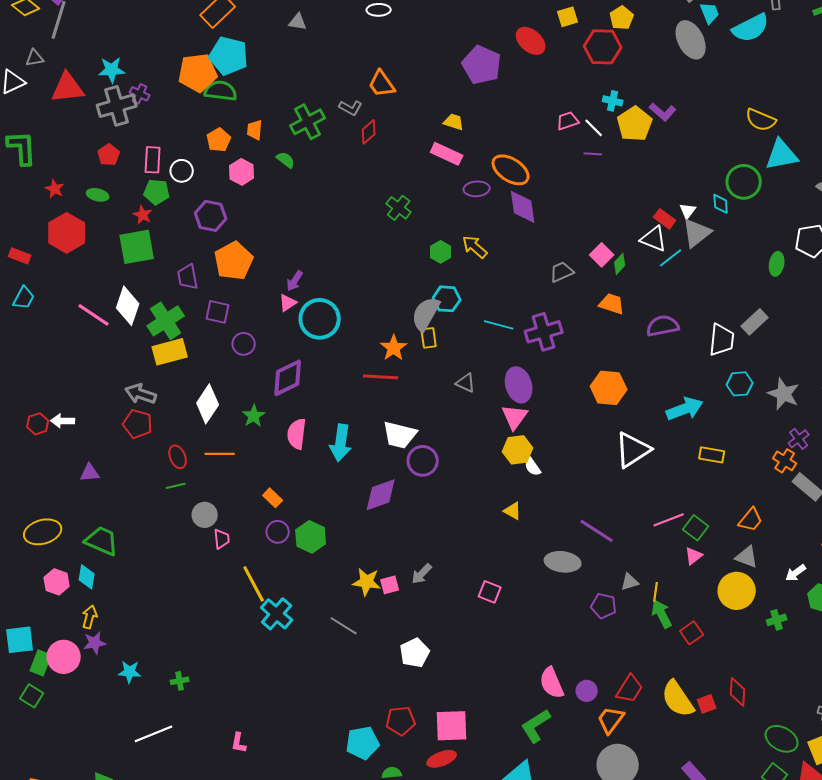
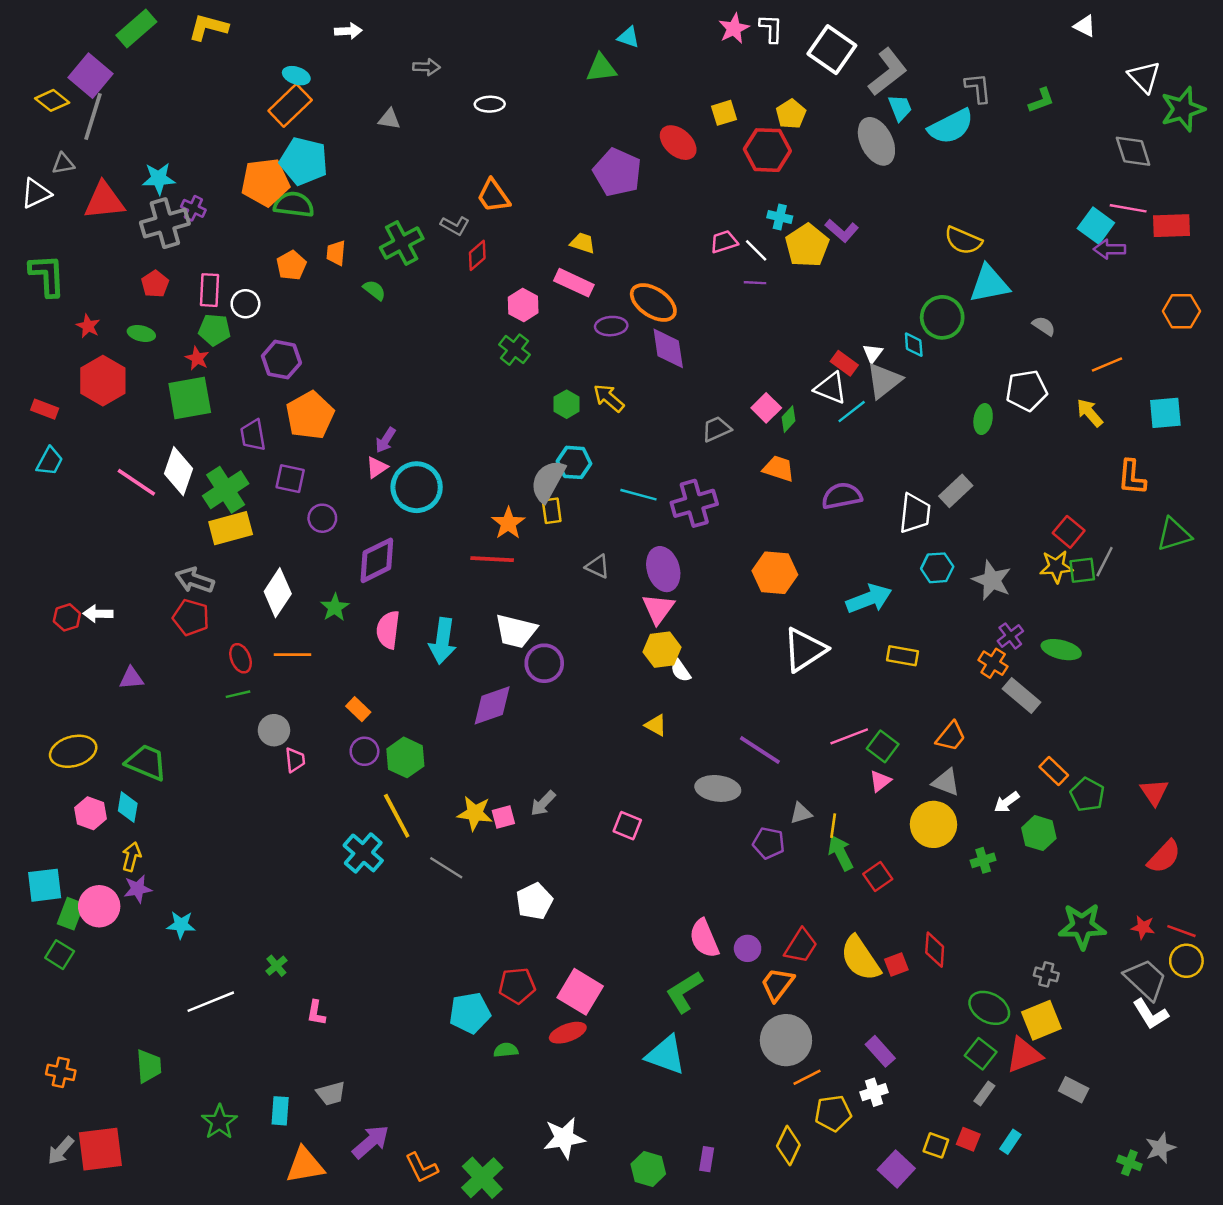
pink hexagon: (242, 172) -> (523, 305), moved
yellow line: (254, 584) -> (397, 816), moved
green cross: (180, 681) -> (276, 966), moved, turned -30
pink square: (452, 726) -> (580, 992), turned 33

